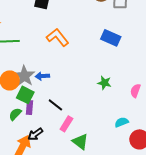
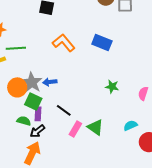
blue rectangle: (111, 38) -> (102, 43), moved
green semicircle: (15, 114) -> (24, 121), turned 64
black arrow: (35, 134) -> (37, 131), moved
green triangle: (80, 142) -> (95, 127), moved

